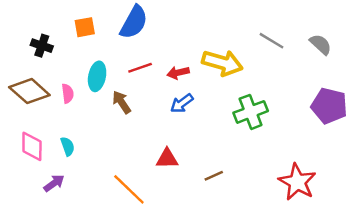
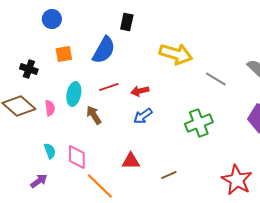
gray line: (271, 41) -> (216, 79), moved
yellow arrow: (222, 63) -> (176, 54), moved
pink diamond: (32, 146) -> (77, 157), moved

